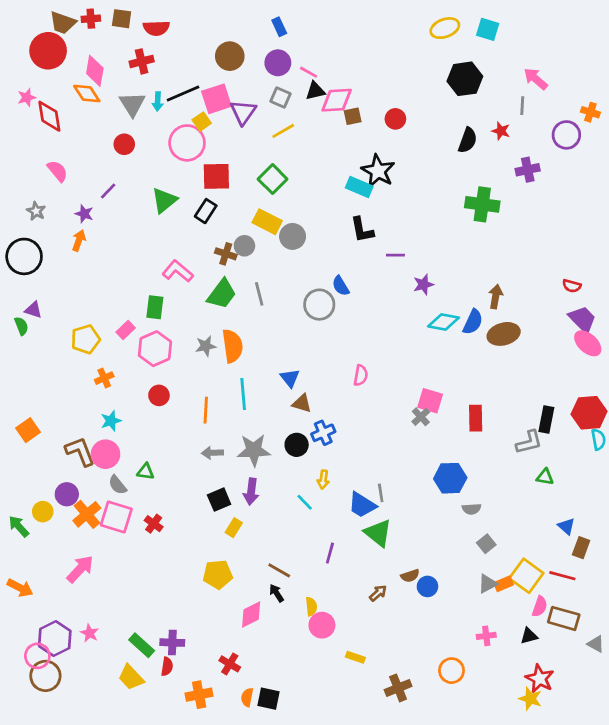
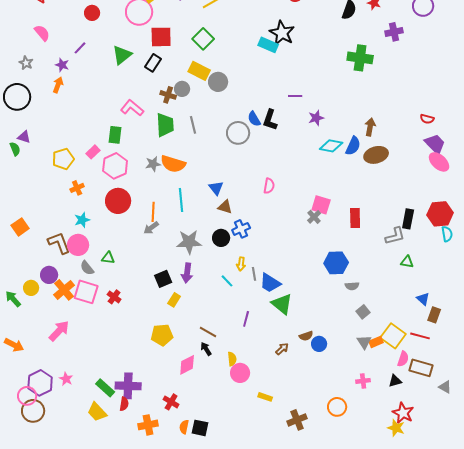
black L-shape: (362, 230) -> (270, 120), moved, turned 30
green trapezoid: (222, 294) -> (165, 125), turned -40
orange semicircle: (232, 346) -> (173, 164), turned 115
red circle: (159, 395) -> (118, 201), size x1.6
gray arrow: (212, 453) -> (151, 228), moved, turned -35
gray line: (381, 493) -> (254, 274), moved
gray triangle: (488, 584) -> (364, 342), turned -35
purple cross: (172, 643) -> (128, 386), size x1.4

